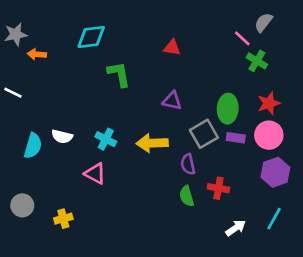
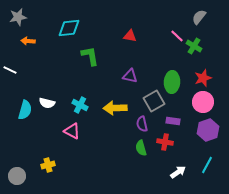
gray star: (16, 34) -> (18, 17), moved
pink line: (242, 38) -> (177, 36), moved
purple rectangle: (236, 138) -> (173, 121), moved
gray circle: (22, 205) -> (17, 176), moved

